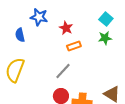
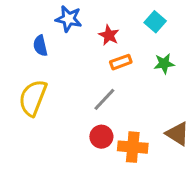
cyan square: (106, 19) -> (155, 22), moved
green star: (105, 38) -> (164, 64), moved

